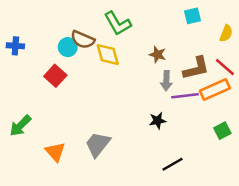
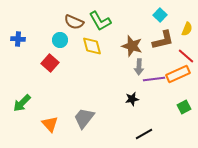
cyan square: (192, 16) -> (160, 15), turned -32
brown semicircle: (83, 40) -> (74, 22), moved
brown star: (158, 55) -> (132, 46), size x1.5
brown L-shape: (196, 68) -> (163, 40), moved

